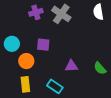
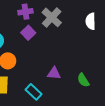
purple square: (43, 45) -> (28, 33), moved, turned 32

